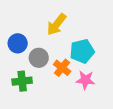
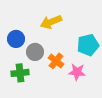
yellow arrow: (56, 24) -> (51, 22), turned 30
cyan pentagon: (82, 51) -> (88, 45), moved

